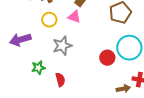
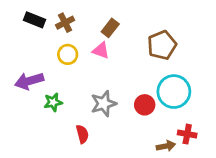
gray star: (62, 46) -> (104, 104), moved
green star: (38, 68) -> (53, 102), moved

